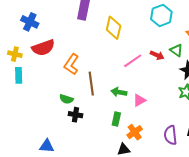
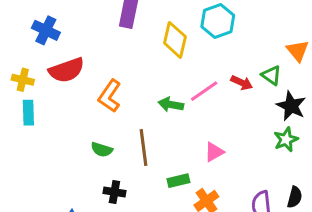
cyan hexagon: (161, 15) -> (218, 21), moved
brown line: (91, 84) -> (143, 148), moved
green arrow: (119, 92) -> (171, 104), moved
black cross: (76, 115) -> (114, 192), moved
green rectangle: (116, 119) -> (178, 181), turned 64

